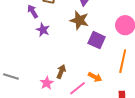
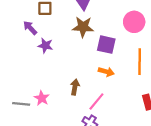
orange arrow: (95, 77) -> (106, 72), moved
pink star: (47, 83) -> (42, 98), moved

